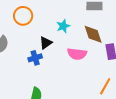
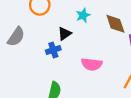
pink semicircle: (77, 54) -> (92, 64), moved

